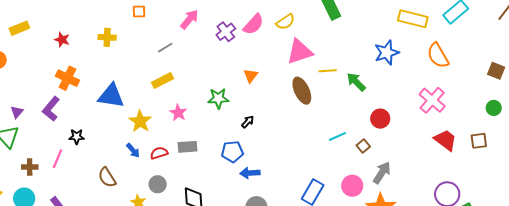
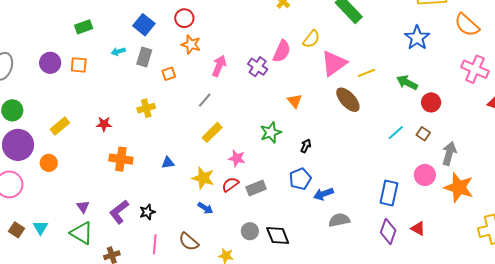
green arrow: (356, 82) -> (407, 83), moved
blue triangle: (111, 96) -> (168, 163), size x0.5
purple L-shape: (51, 109) -> (119, 212), moved, turned 30
red semicircle: (159, 153) -> (230, 184), moved
pink line: (58, 159) -> (155, 244), moved
gray circle: (158, 184) -> (250, 231), moved

